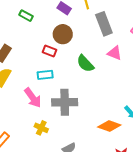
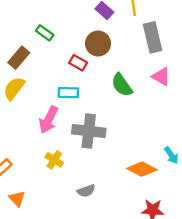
green rectangle: (26, 16) -> (45, 33), moved
pink arrow: (33, 98) -> (49, 120), turned 55

